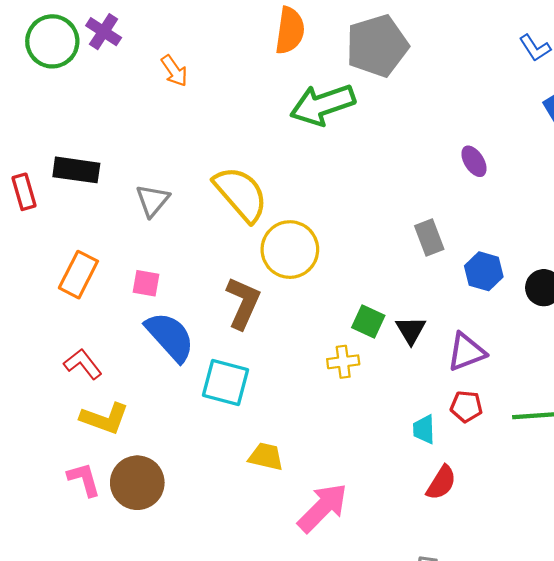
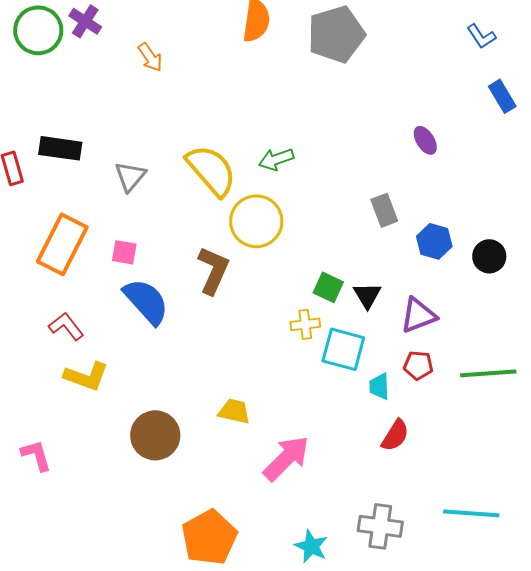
green arrow: (323, 105) -> (276, 159), moved, size x0.6
orange rectangle: (78, 275) -> (62, 244), size x1.4
cyan square: (226, 382) -> (343, 349), moved
pink L-shape: (84, 479) -> (36, 455), moved
brown circle: (137, 483) -> (155, 435), moved

